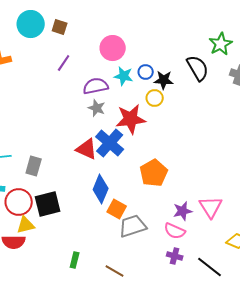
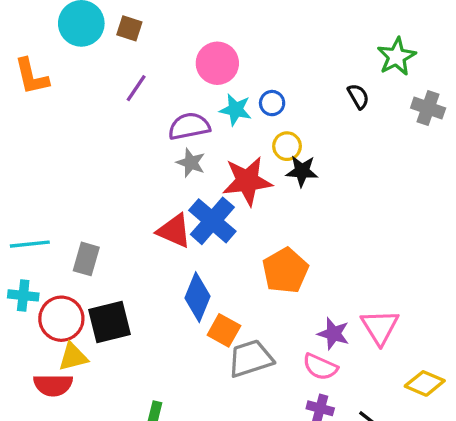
black semicircle: (198, 68) -> (358, 96), size x0.6
black star: (164, 80) -> (302, 171), moved
purple star: (183, 211) -> (333, 334), turned 30

